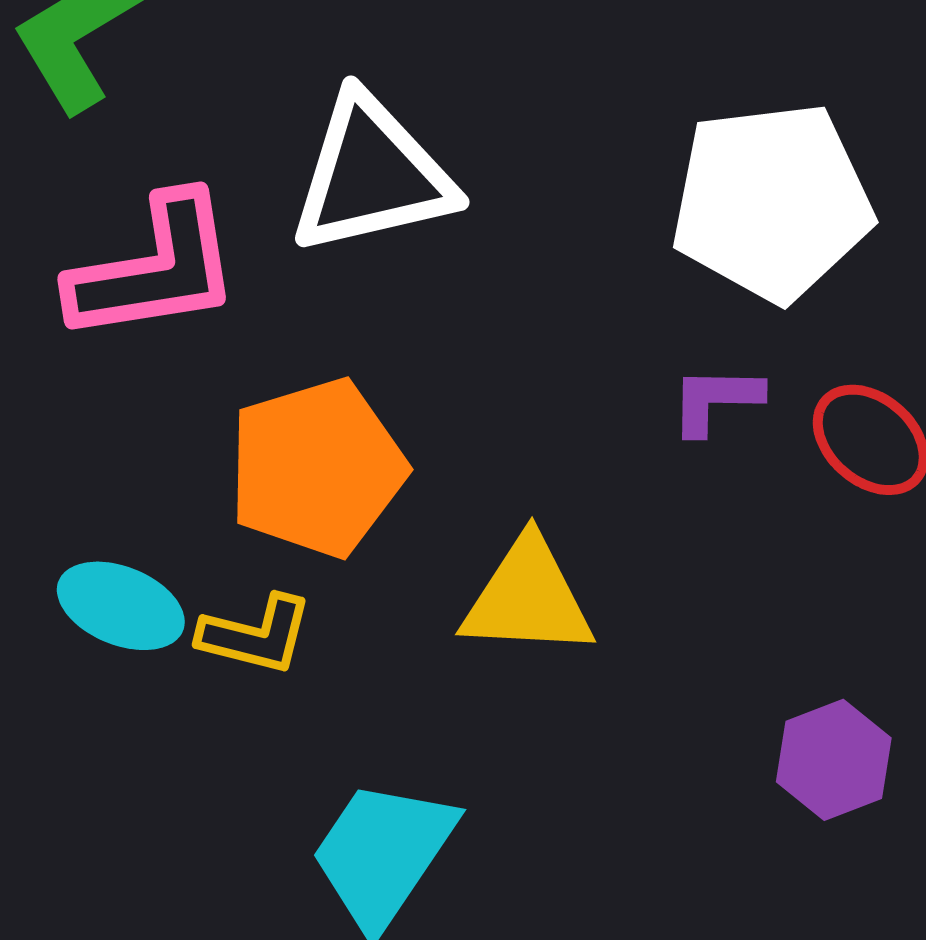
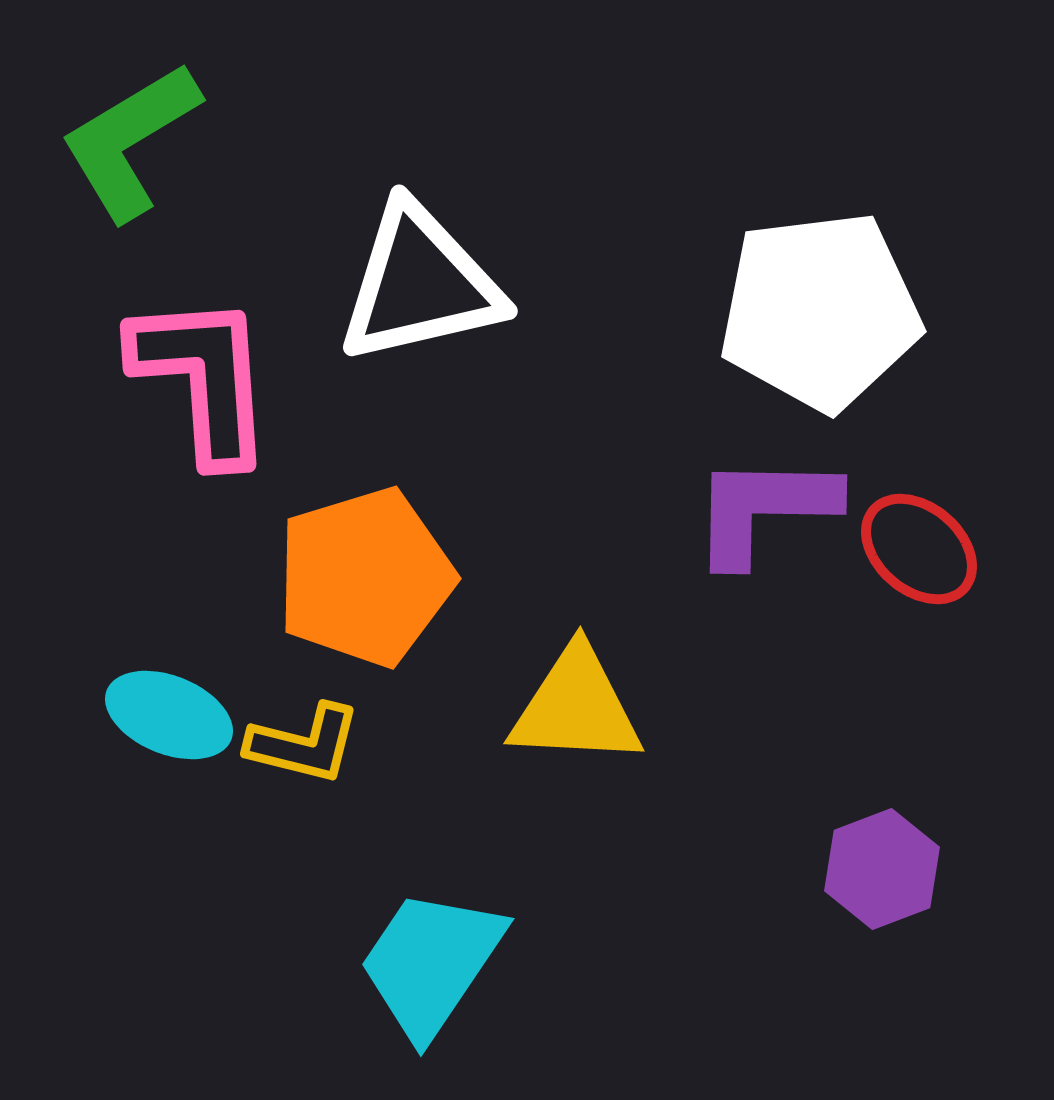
pink L-shape: (155, 269) -> (203, 378), turned -85
purple L-shape: (716, 400) -> (764, 509), size x1.6

